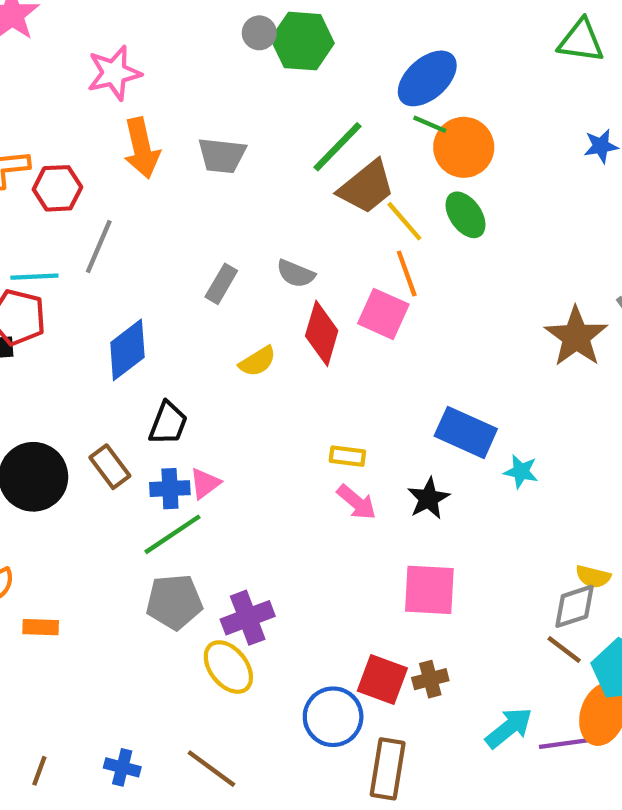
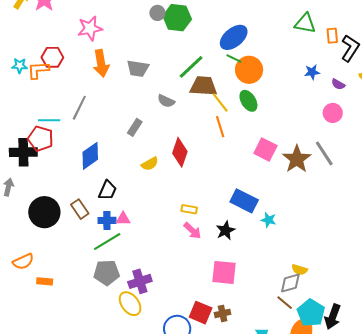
brown trapezoid: (366, 187) -> (204, 86), turned -140
red hexagon: (57, 188) -> (52, 57), moved
gray semicircle: (296, 274) -> (166, 101), moved
pink square: (383, 314) -> (265, 149), moved
pink triangle: (205, 483) -> (123, 219), turned 35

